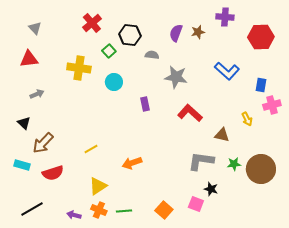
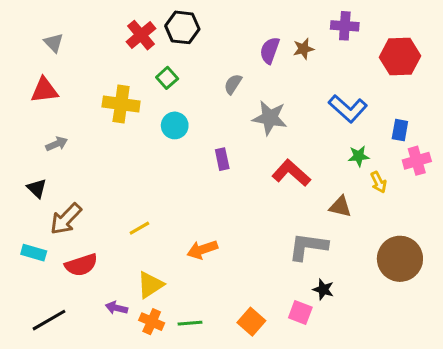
black hexagon: (130, 35) -> (182, 27), moved
gray semicircle: (152, 55) -> (233, 84), turned -64
green star: (234, 164) -> (359, 156), moved
purple arrow: (74, 215) -> (116, 308), moved

